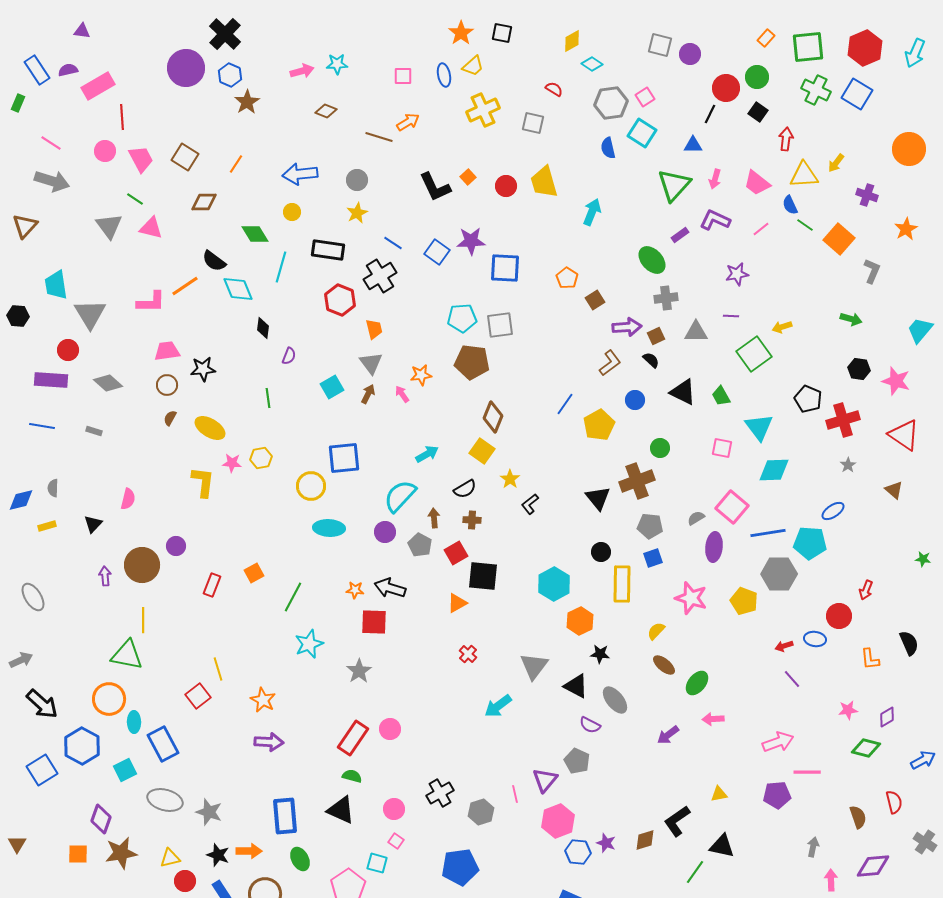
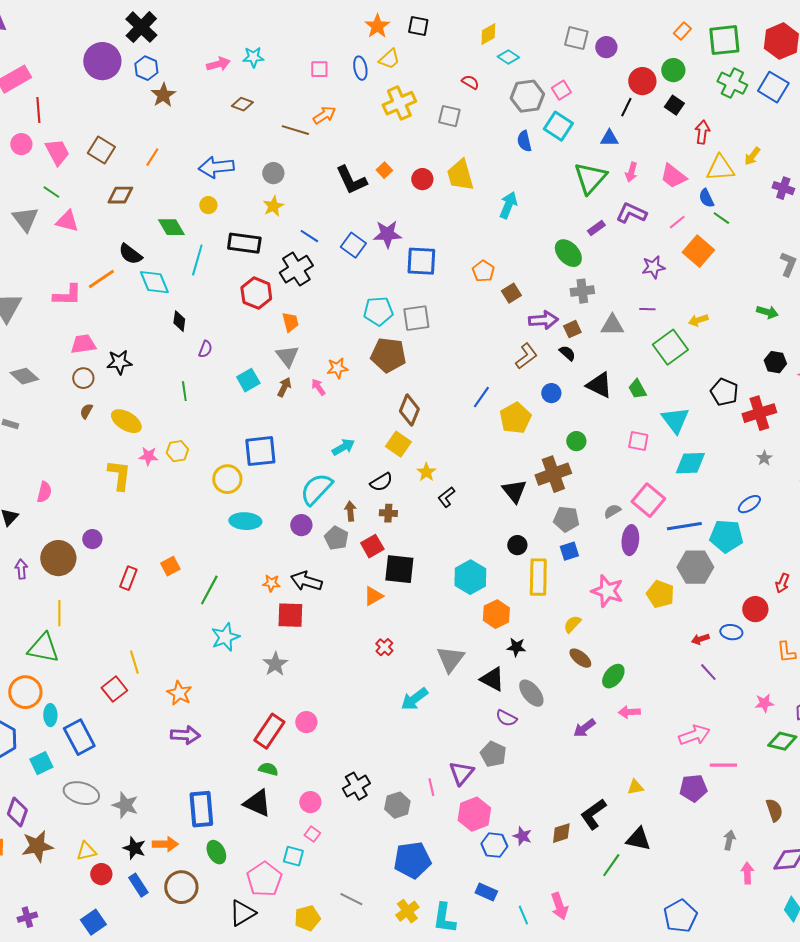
orange square: (839, 239) -> (698, 251), moved
blue pentagon: (460, 867) -> (412, 860), moved

